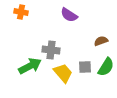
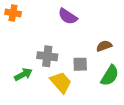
green arrow: (30, 66) -> (23, 74), size x0.7
gray square: (85, 67) -> (80, 64), moved

